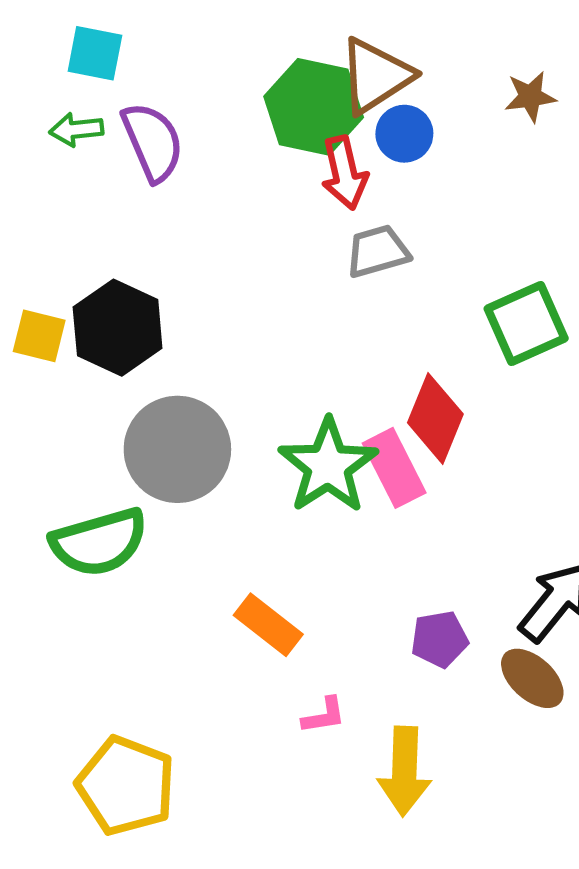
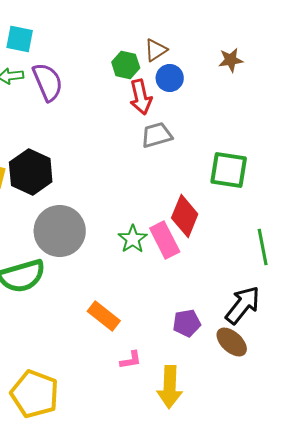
brown triangle: (375, 76) -> (156, 50), size x0.6
green hexagon: (314, 107) -> (126, 65), size x0.6
green square: (526, 323) -> (229, 170), turned 33
green star: (328, 466) -> (133, 239), size x0.6

